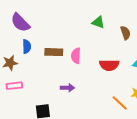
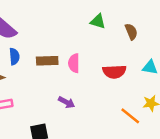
purple arrow: (67, 88) -> (67, 102), turned 32

